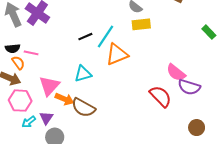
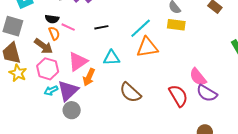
black line: (85, 37) -> (101, 27), moved
orange arrow: (64, 99) -> (89, 77), turned 78
brown semicircle: (83, 108) -> (130, 93), moved
purple triangle: (46, 118) -> (68, 91), size x1.6

